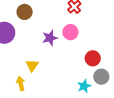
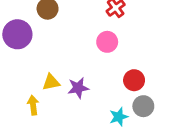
purple star: (50, 38) -> (78, 88), moved
yellow triangle: (32, 65) -> (51, 82), turned 40

